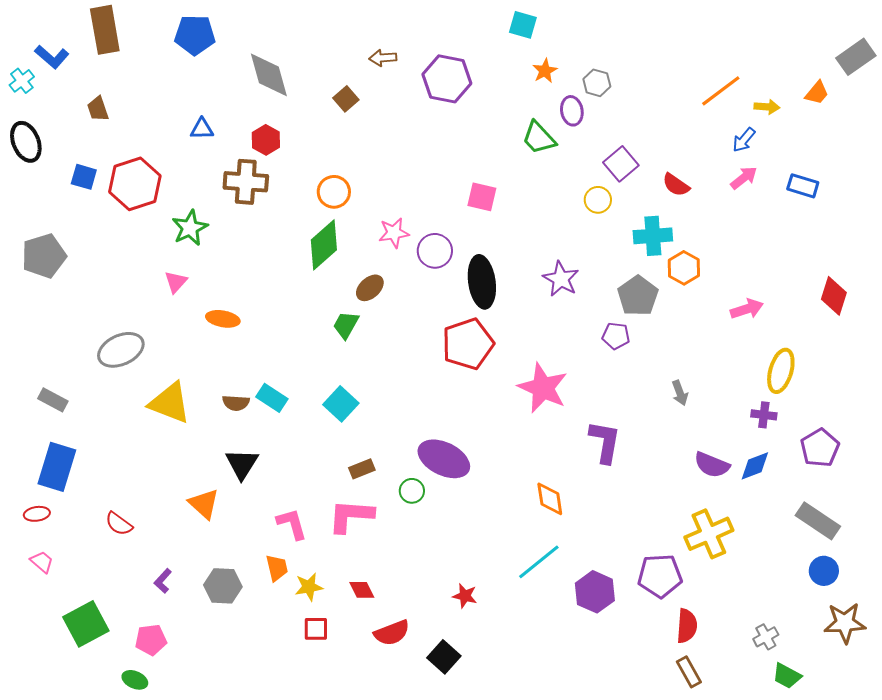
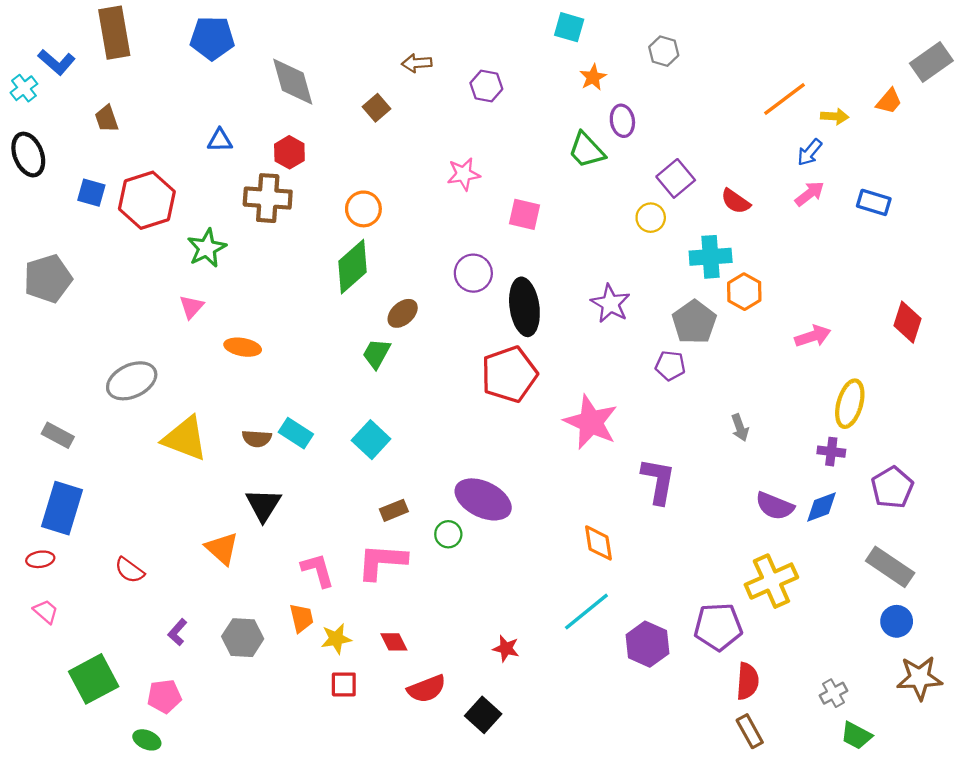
purple hexagon: (447, 79) -> (486, 86), size x0.6
gray hexagon: (597, 83) -> (664, 51), moved
pink star: (394, 233) -> (464, 174), moved

